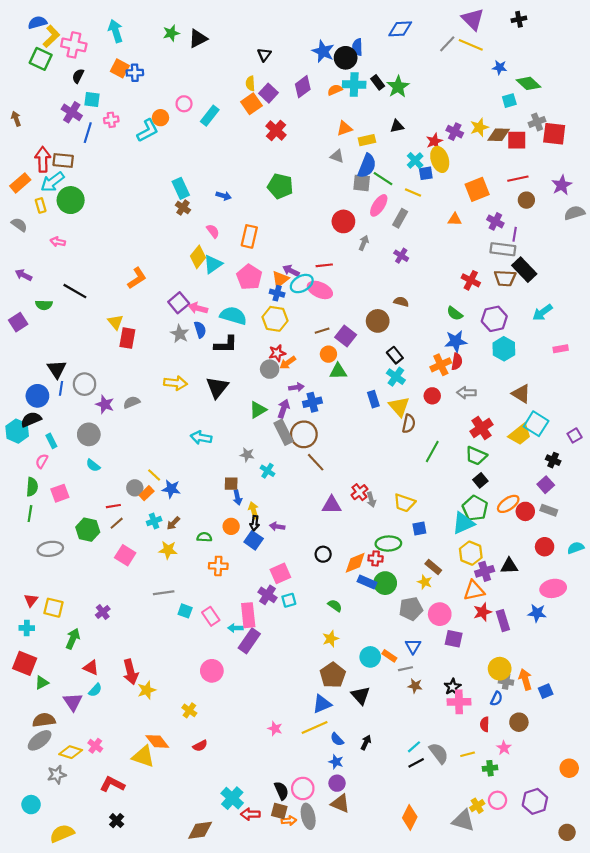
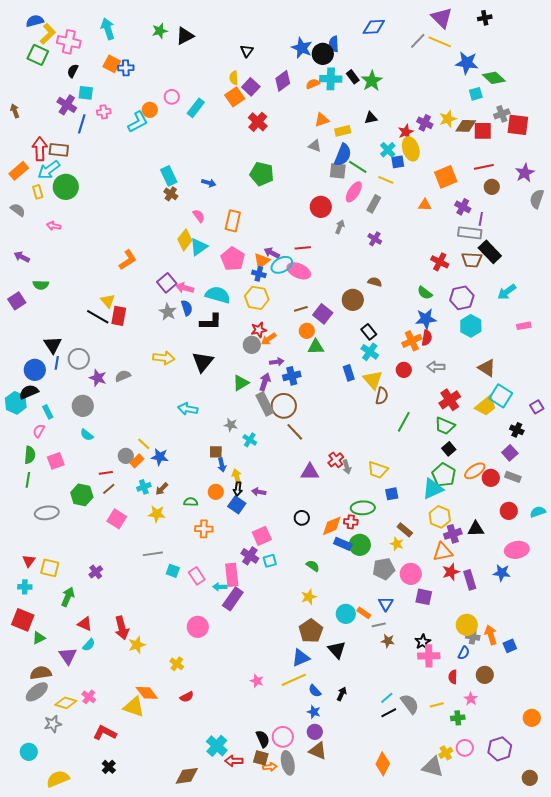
blue star: (500, 67) -> (467, 63), size x1.6
gray semicircle: (575, 213) -> (537, 199), turned -54
black line: (75, 291) -> (98, 317), moved

